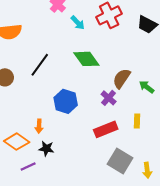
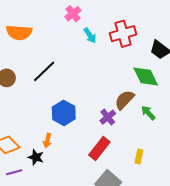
green diamond: (86, 59) -> (146, 77), moved
yellow rectangle: (137, 121) -> (139, 156), moved
orange arrow: (39, 126) -> (47, 141), moved
red rectangle: (106, 129) -> (99, 148), turned -40

